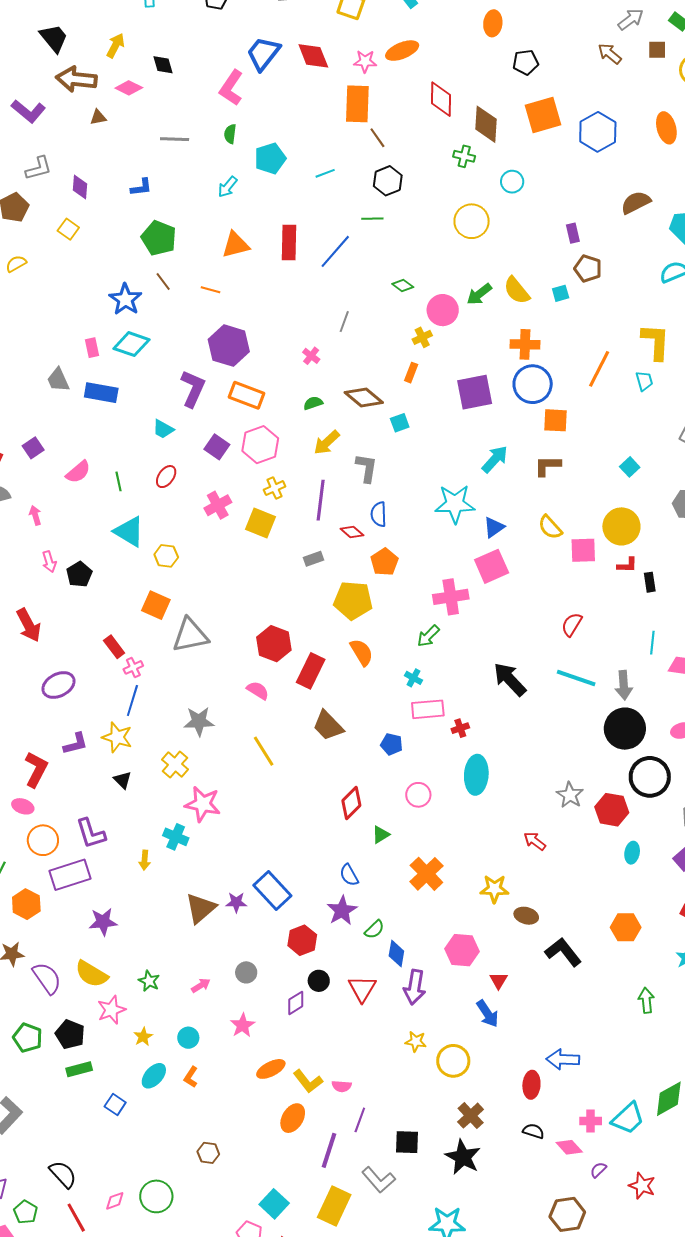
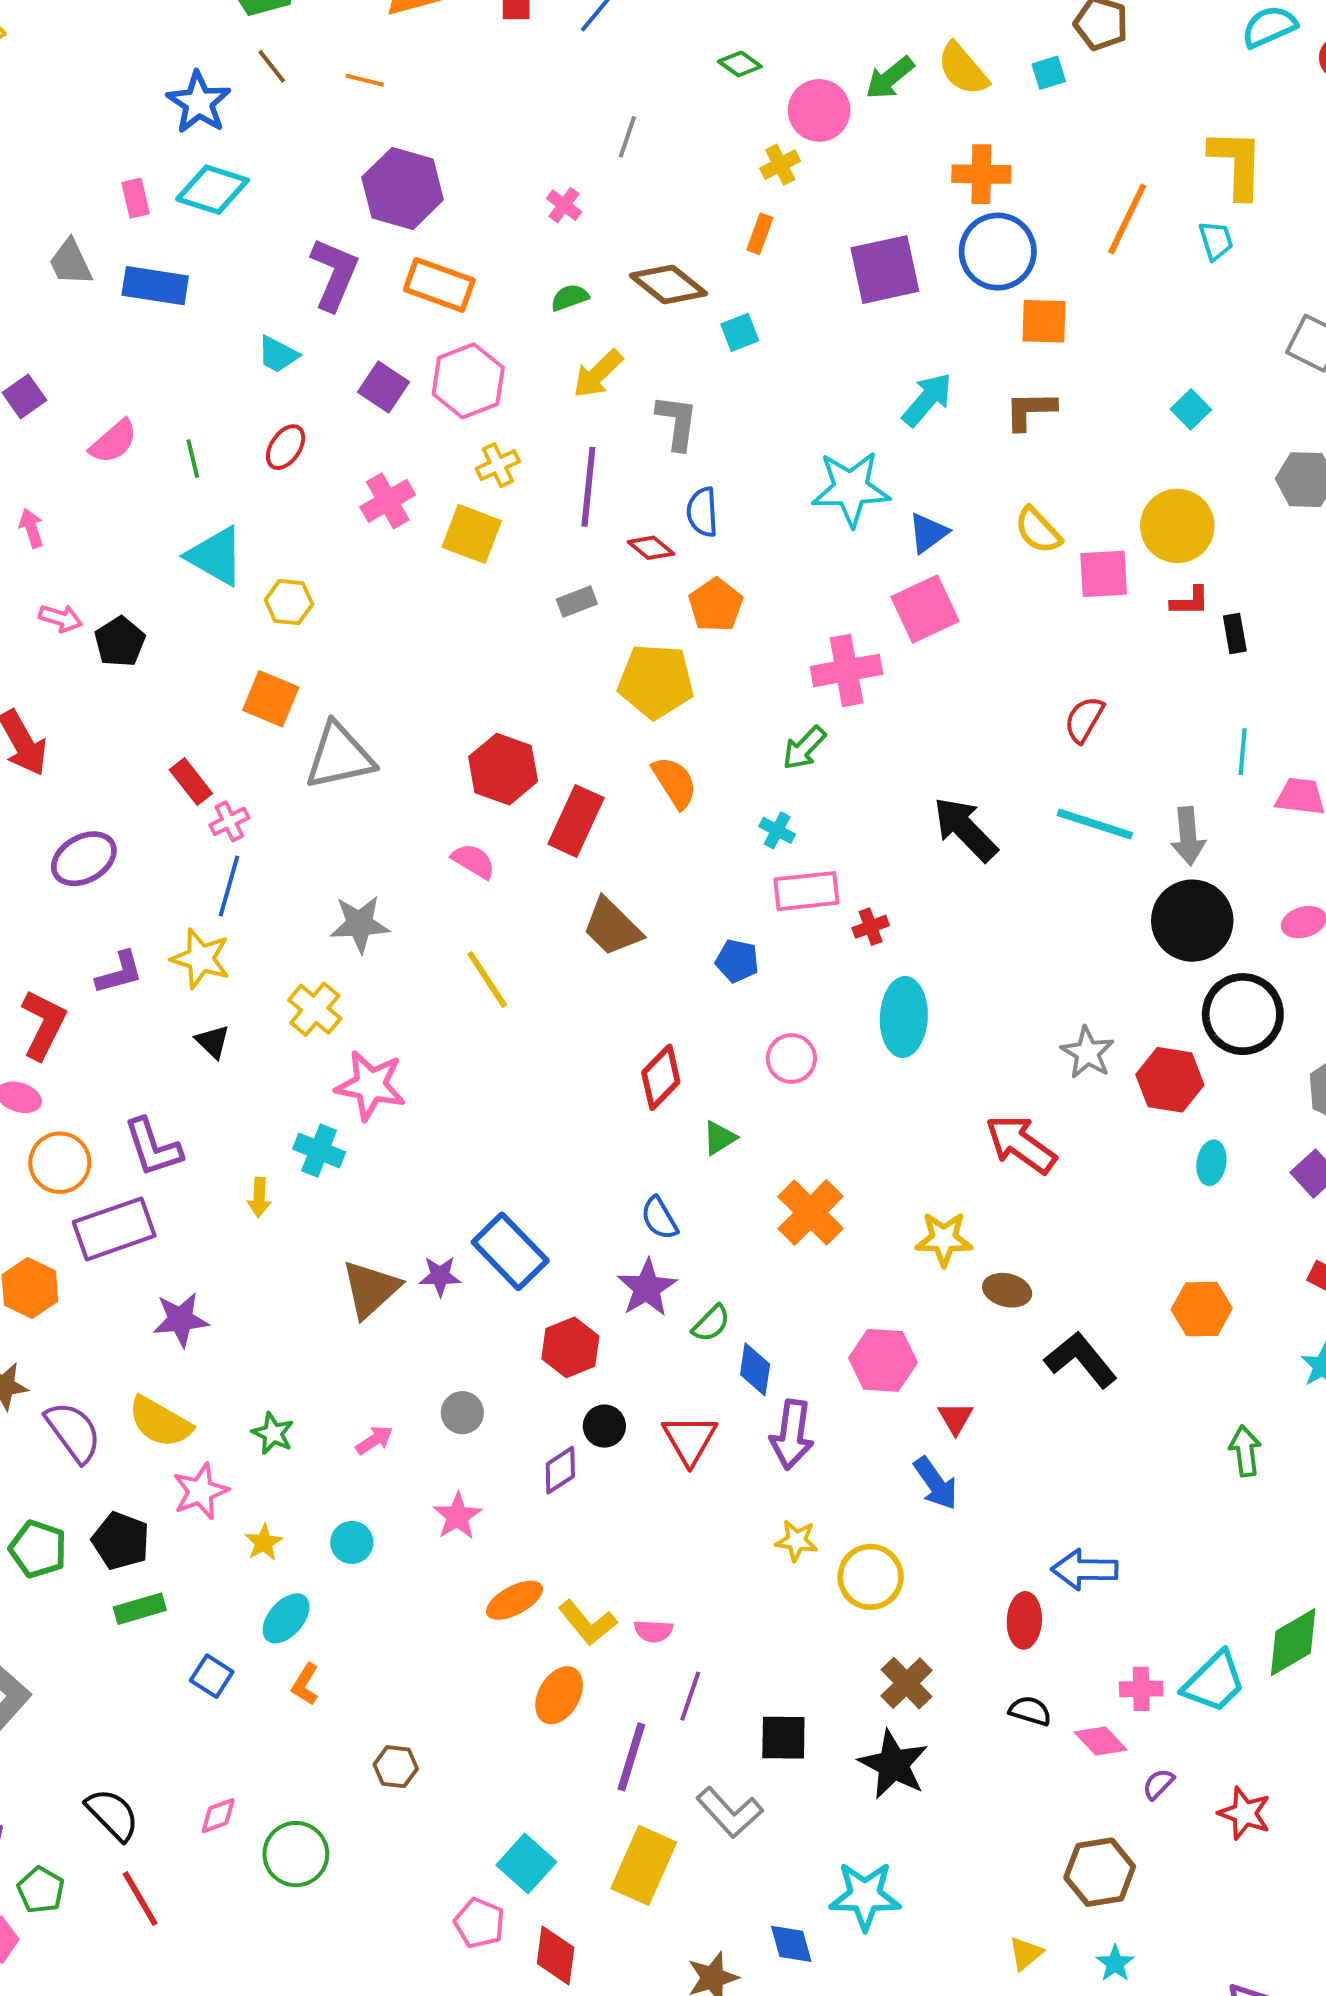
pink arrow: (49, 562) -> (61, 618), turned -55
red arrow: (535, 841) -> (1021, 1144), size x1.6
orange L-shape: (191, 1077) -> (305, 1684), moved
pink diamond: (115, 1201) -> (218, 1816), moved

